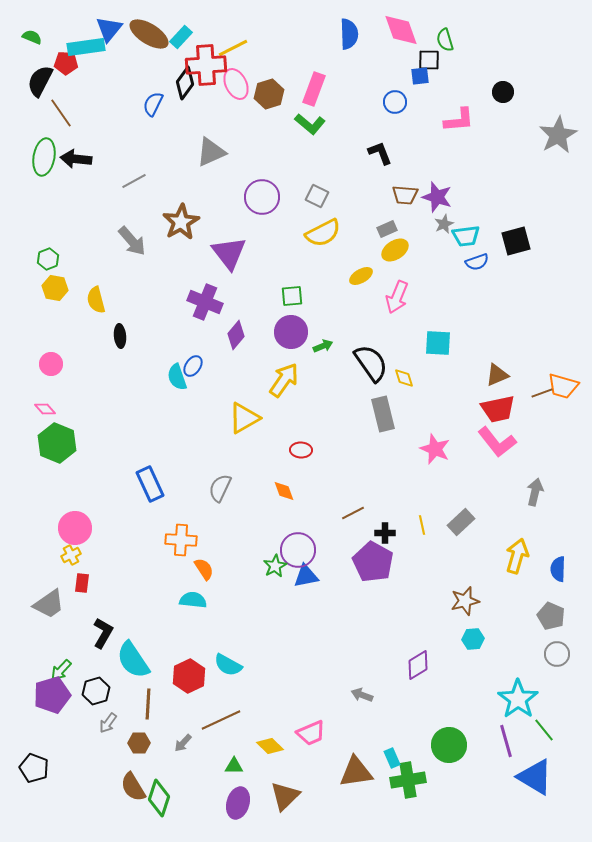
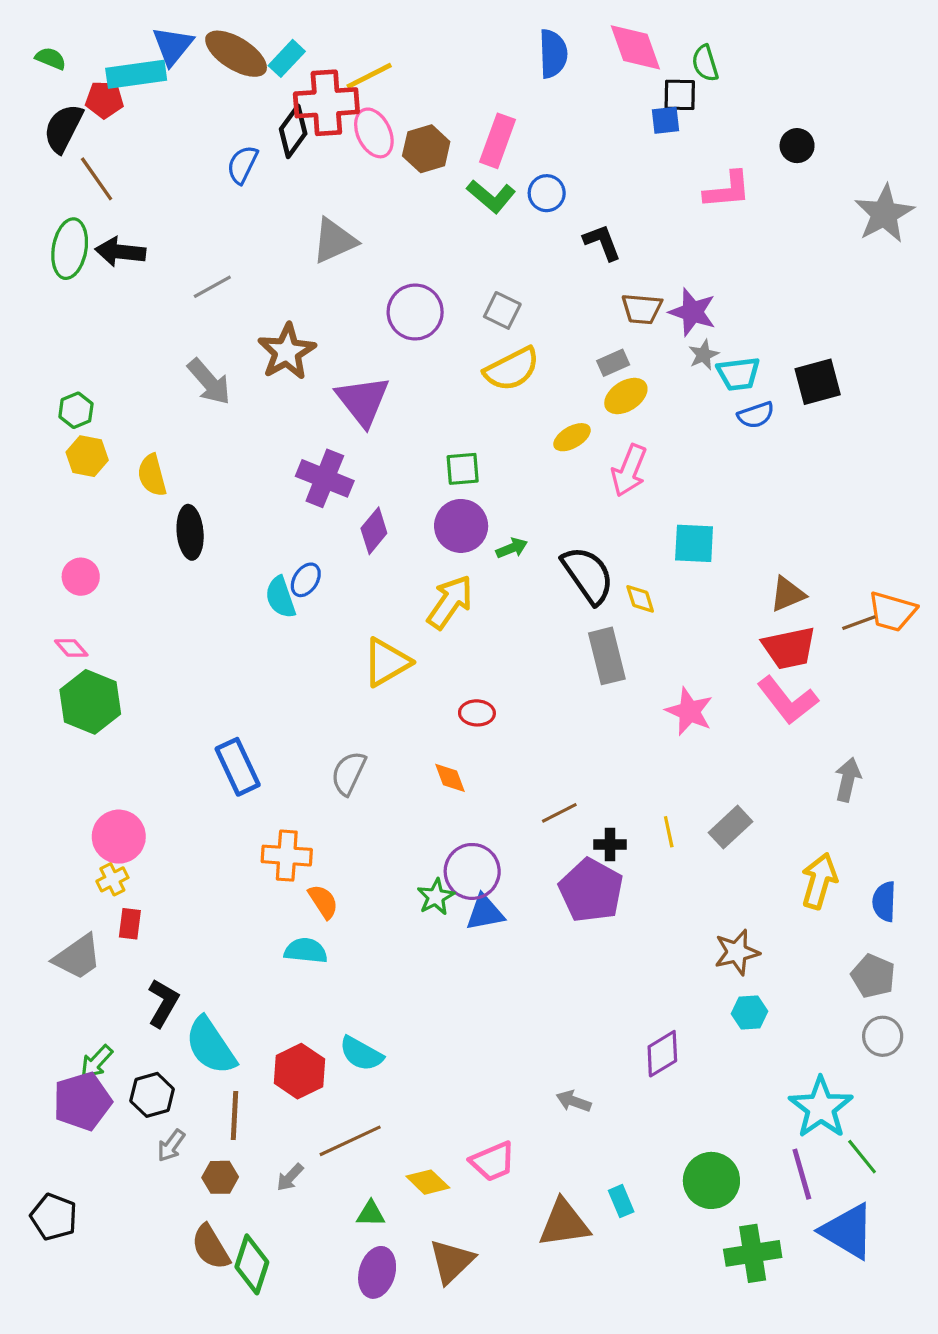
blue circle: (395, 102) -> (547, 193), moved
black ellipse: (120, 336) -> (190, 532), size x1.4
green cross: (408, 780) -> (753, 1253), moved

